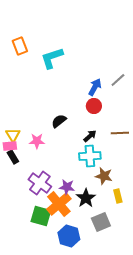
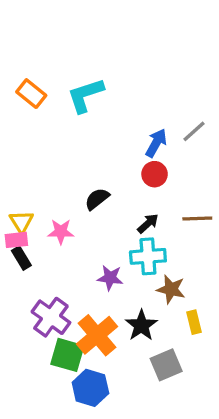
orange rectangle: (20, 46) -> (31, 94), moved, turned -30
purple cross: (40, 183) -> (51, 317), moved
purple star: (67, 187) -> (110, 278), moved
blue hexagon: (69, 236) -> (90, 388), moved

